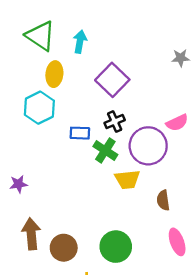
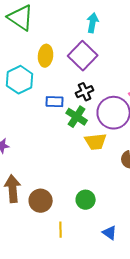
cyan arrow: (80, 42) -> (93, 23), moved
yellow ellipse: (54, 74) -> (46, 56), moved
green circle: (116, 247) -> (86, 200), size x0.7

